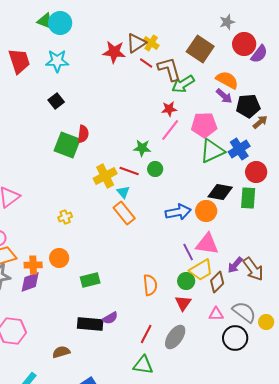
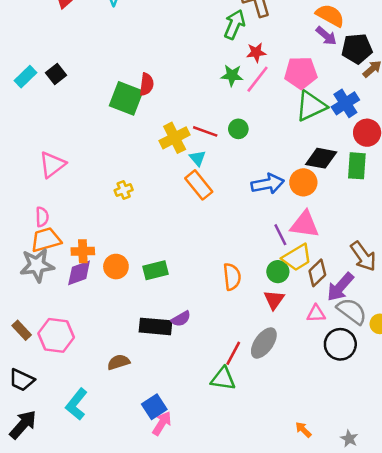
green arrow: (183, 84) -> (235, 24), moved, turned 145
black square: (56, 101) -> (56, 74), moved
green star: (142, 148) -> (232, 75), moved
orange circle: (59, 258) -> (116, 267), moved
purple arrow: (235, 265) -> (340, 287), moved, size x1.4
red line: (146, 334) -> (233, 353), moved

